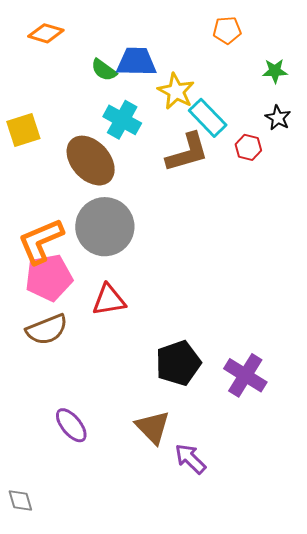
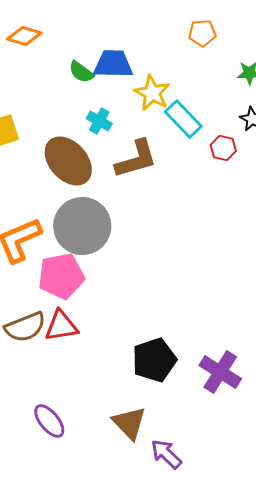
cyan cross: (122, 120) -> (99, 121), size x0.7
brown L-shape: (187, 152) -> (136, 159), moved
pink pentagon: (49, 278) -> (61, 276), moved
red triangle: (109, 300) -> (61, 326), moved

